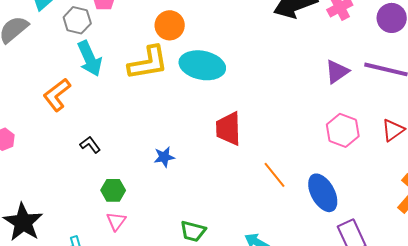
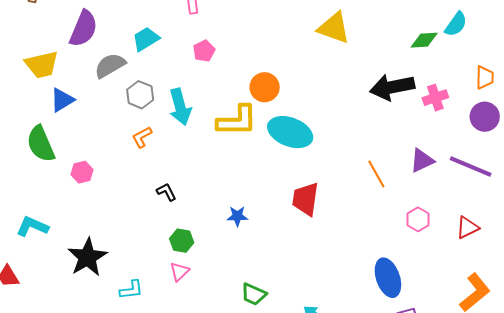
gray hexagon: (77, 20) -> (140, 95), moved
orange L-shape: (57, 95) -> (142, 137), size x0.7
pink hexagon: (343, 130) -> (418, 219), size x0.7
orange line: (275, 175) -> (376, 174), moved

